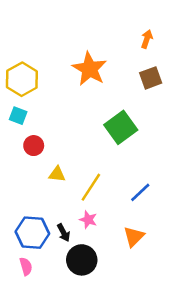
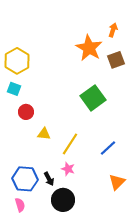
orange star: (90, 69) -> (89, 48), moved
orange triangle: (134, 237) -> (117, 182), moved

